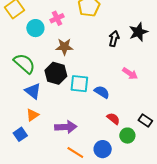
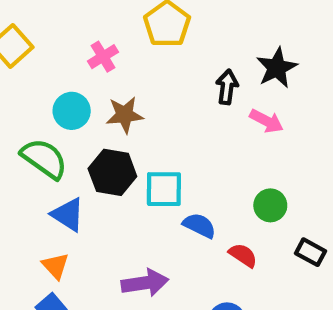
cyan circle: (35, 28) -> (72, 111), moved
pink arrow: (130, 74) -> (266, 121), moved
blue semicircle: (102, 92) -> (199, 226), moved
orange triangle: (32, 115) -> (55, 266), moved, turned -32
green circle: (127, 136) -> (270, 205), moved

